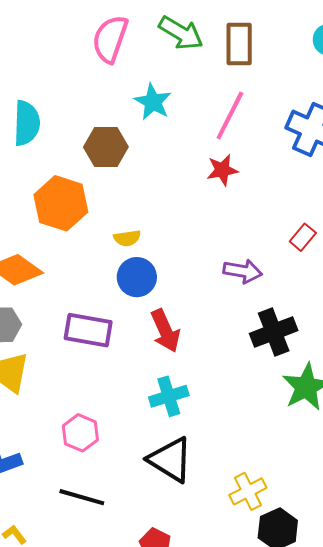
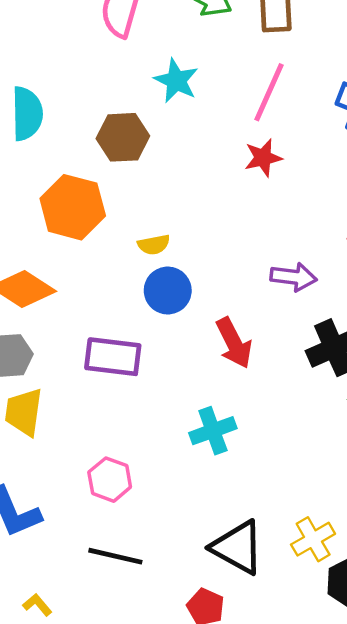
red arrow: (165, 331) -> (234, 343), moved
black triangle: (170, 460) -> (238, 547), moved

